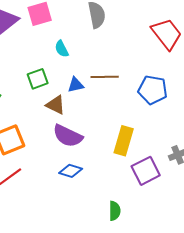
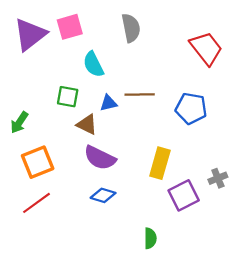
cyan semicircle: (62, 49) -> (93, 64), size x1.4
green square: (38, 79) -> (68, 97), turned 30

